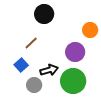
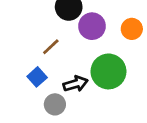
purple circle: (75, 52) -> (92, 26), moved
green circle: (73, 81) -> (108, 71), moved

